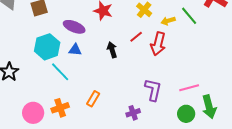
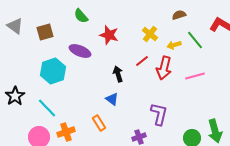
blue triangle: (75, 50) -> (112, 99), moved, turned 32
cyan line: (60, 72) -> (47, 108), moved
pink line: (189, 88) -> (195, 76), moved
orange rectangle: (93, 99) -> (99, 123), turned -63

